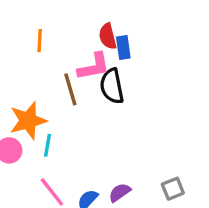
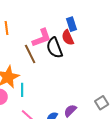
red semicircle: (108, 36) -> (68, 38), moved
blue rectangle: (123, 47) -> (72, 24), moved

